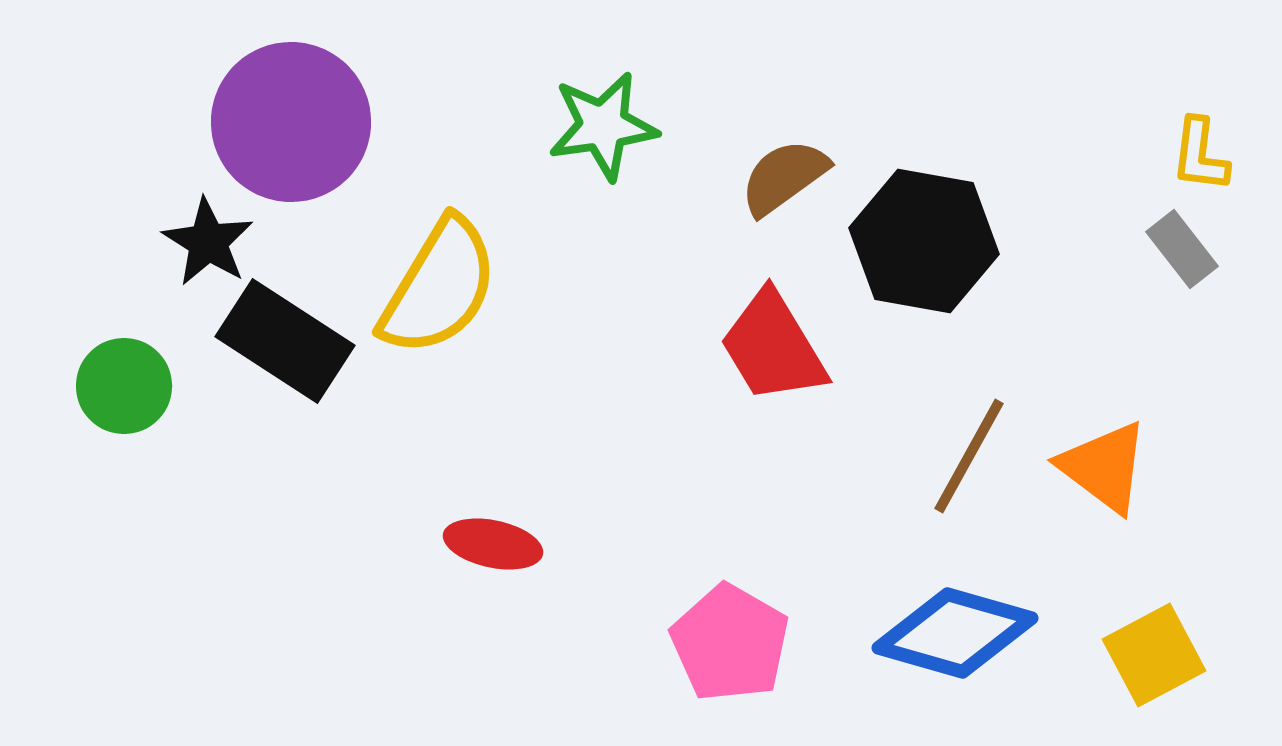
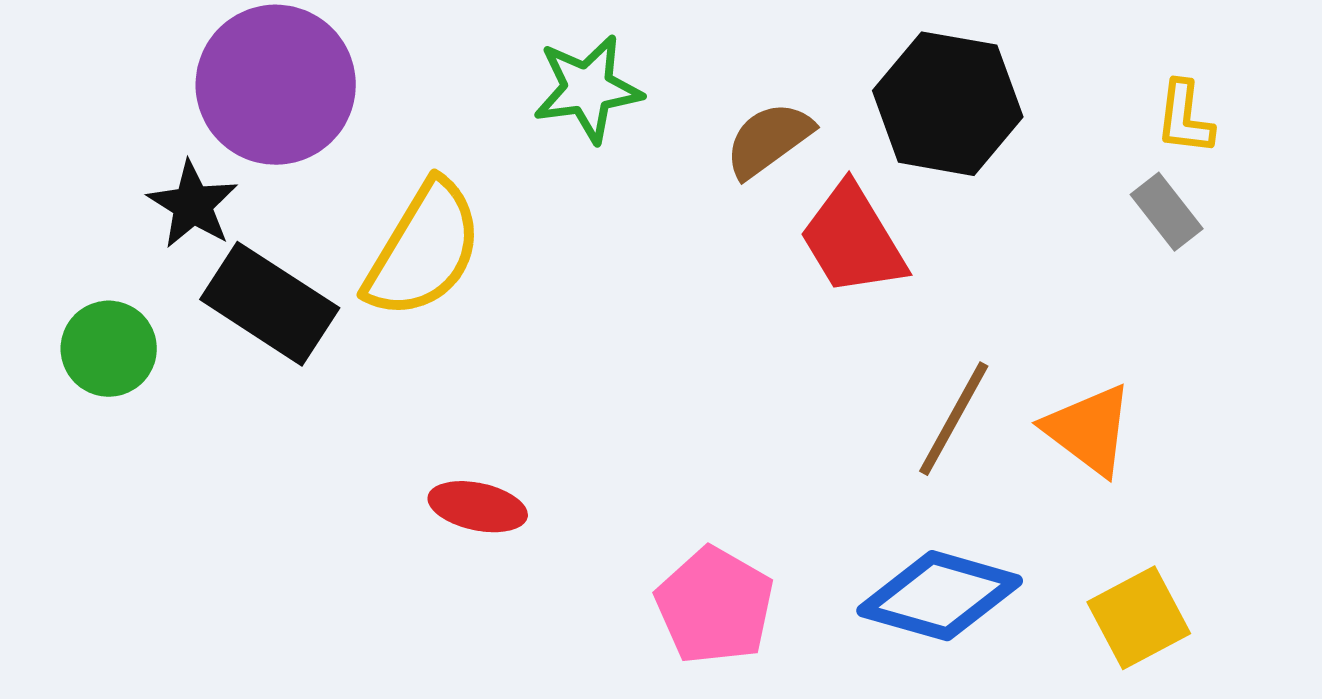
black hexagon: (924, 241) -> (948, 104), moved
red trapezoid: (773, 347) -> (853, 240), moved

